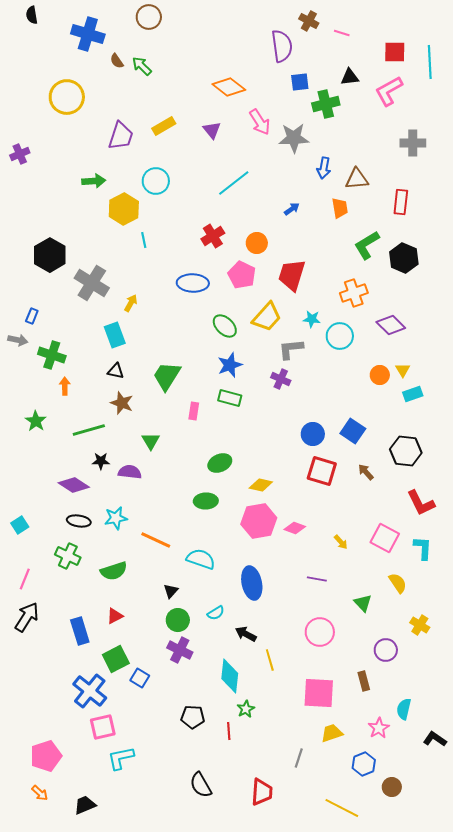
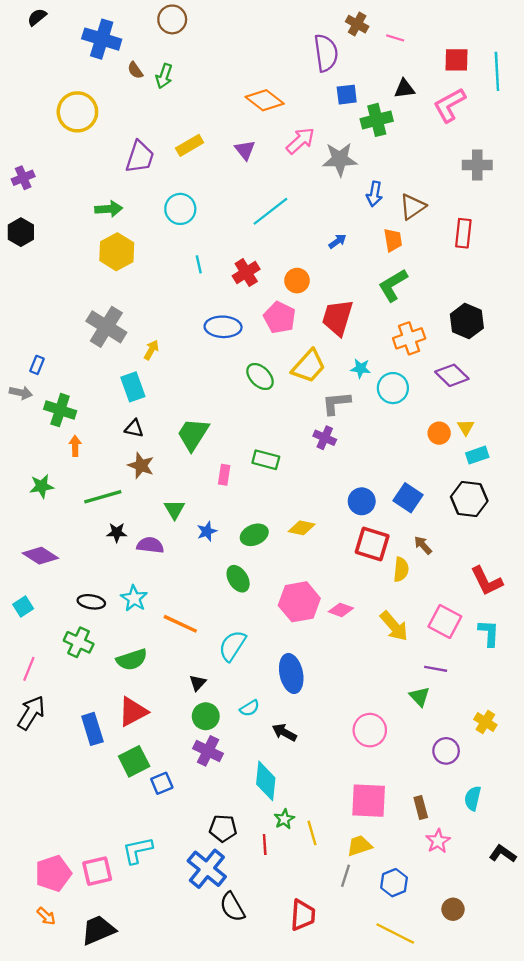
black semicircle: (32, 15) -> (37, 17), turned 60
green arrow: (142, 66) -> (164, 76), turned -115
pink arrow: (260, 122) -> (300, 141), turned -100
brown triangle: (357, 179) -> (413, 207), turned -30
yellow hexagon: (124, 209) -> (117, 252), moved
cyan line: (144, 240) -> (199, 264), moved
green L-shape: (367, 245) -> (393, 285), moved
black hexagon: (50, 255) -> (21, 232), moved, size x0.7
black hexagon: (404, 258) -> (467, 321), moved
blue star: (230, 365) -> (207, 531), moved, size x0.7
green star: (36, 421) -> (42, 486), turned 30
black hexagon: (406, 451) -> (469, 499), moved
purple diamond: (74, 485) -> (40, 556), moved
yellow diamond: (261, 485) -> (302, 528), moved
green ellipse: (206, 501) -> (238, 579), turned 60
cyan star: (116, 518) -> (134, 598), turned -30
yellow arrow: (341, 542) -> (394, 626), size x1.8
cyan semicircle: (201, 559) -> (232, 646), turned -76
purple line: (317, 579) -> (436, 669), moved
yellow semicircle: (398, 583) -> (401, 569), moved, turned 40
red triangle: (115, 616) -> (133, 712), size x1.6
yellow line: (270, 660) -> (312, 833), moved
blue square: (140, 678) -> (162, 783), turned 36
brown rectangle: (364, 681) -> (421, 808), moved
blue cross: (90, 691) -> (207, 869), moved
cyan semicircle: (404, 709) -> (473, 798), moved
pink square: (103, 727) -> (97, 871), moved
yellow trapezoid: (332, 733) -> (359, 846), moved
cyan L-shape: (121, 758) -> (138, 850), moved
blue hexagon: (364, 764) -> (394, 883), moved
black trapezoid: (85, 805) -> (98, 930), size x1.4

